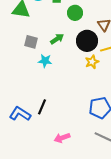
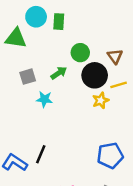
green circle: (75, 13) -> (80, 53), moved
gray square: (31, 42) -> (28, 77), turned -32

